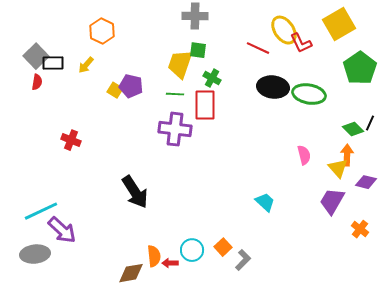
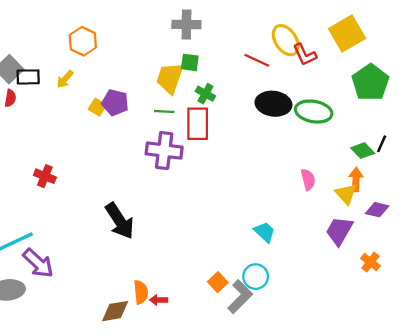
red cross: (71, 140) -> (45, 176), moved
cyan circle: (192, 250) -> (256, 277), moved
gray L-shape: (243, 260) -> (240, 297), size x1.4

